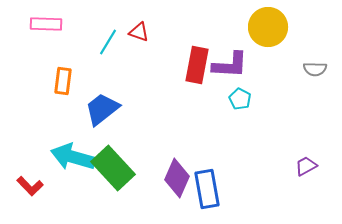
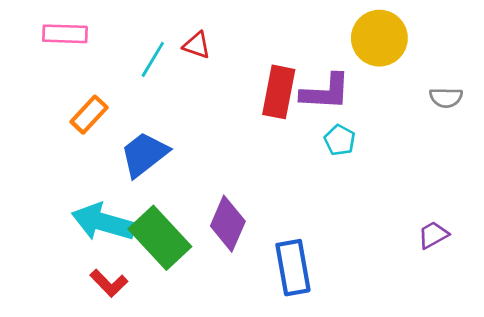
orange rectangle: (63, 81) -> (89, 115), turned 36
purple diamond: (177, 178) -> (228, 224), moved
red L-shape: (30, 186) -> (109, 283), moved

